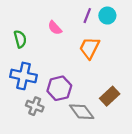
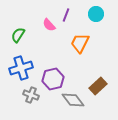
purple line: (87, 16) -> (66, 15), moved
green semicircle: (20, 39) -> (18, 35), turned -133
blue cross: (23, 76) -> (21, 68), turned -30

